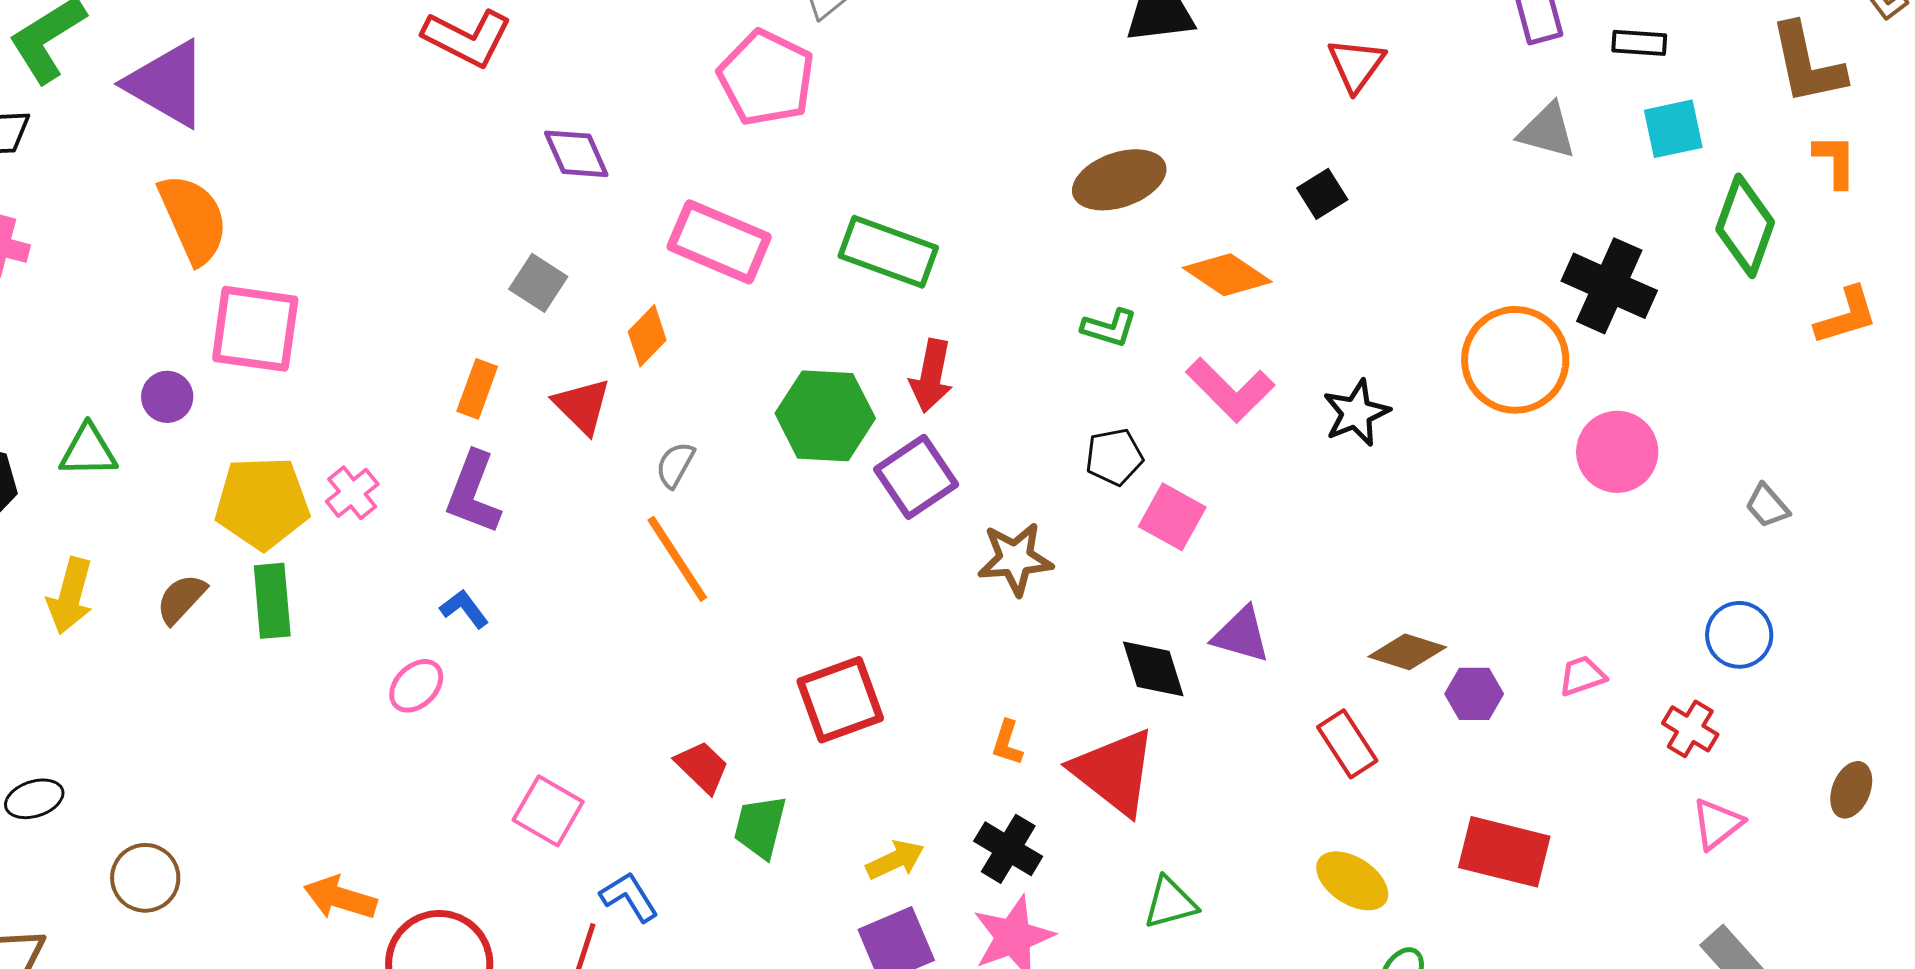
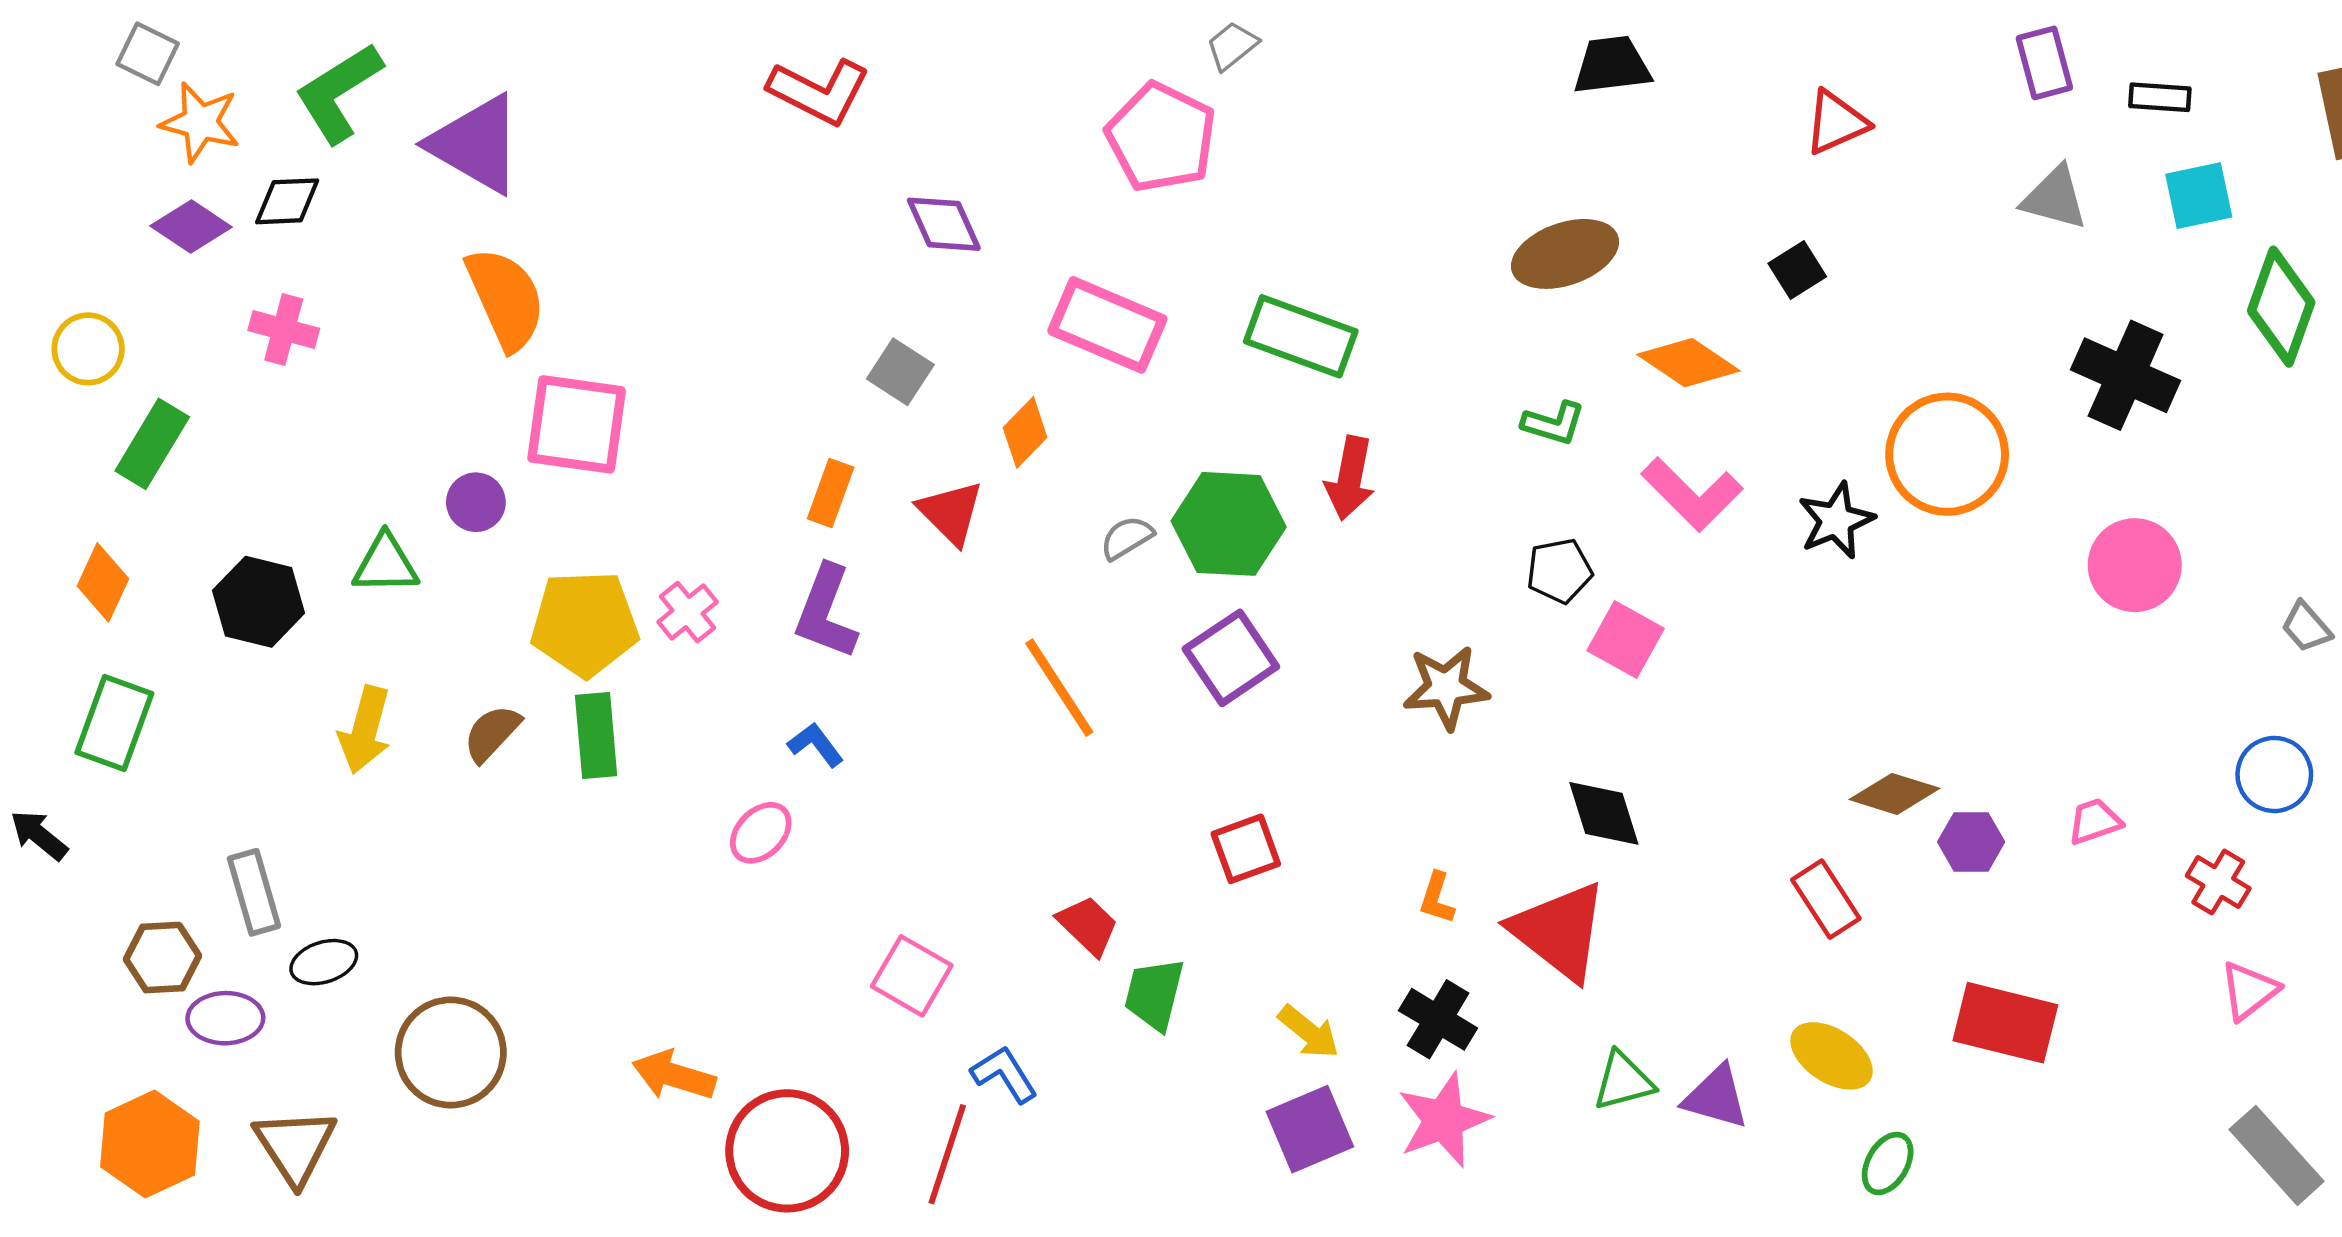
red triangle: (1356, 65) -> (1836, 122), turned 30
orange circle: (1515, 360) -> (1947, 454), moved
gray semicircle: (675, 465) -> (1127, 538), moved, turned 30
purple square: (916, 477) -> (1231, 658), moved
purple triangle: (1241, 635) -> (1716, 1097), moved
red square: (840, 700) -> (1246, 849), size x0.7
yellow arrow: (895, 860) -> (1309, 1032), turned 64
brown circle: (145, 878) -> (451, 1052), size x1.4

